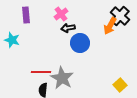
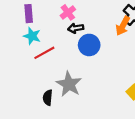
cyan star: (12, 40) -> (32, 36), moved
red line: (41, 72) -> (44, 53), moved, turned -30

